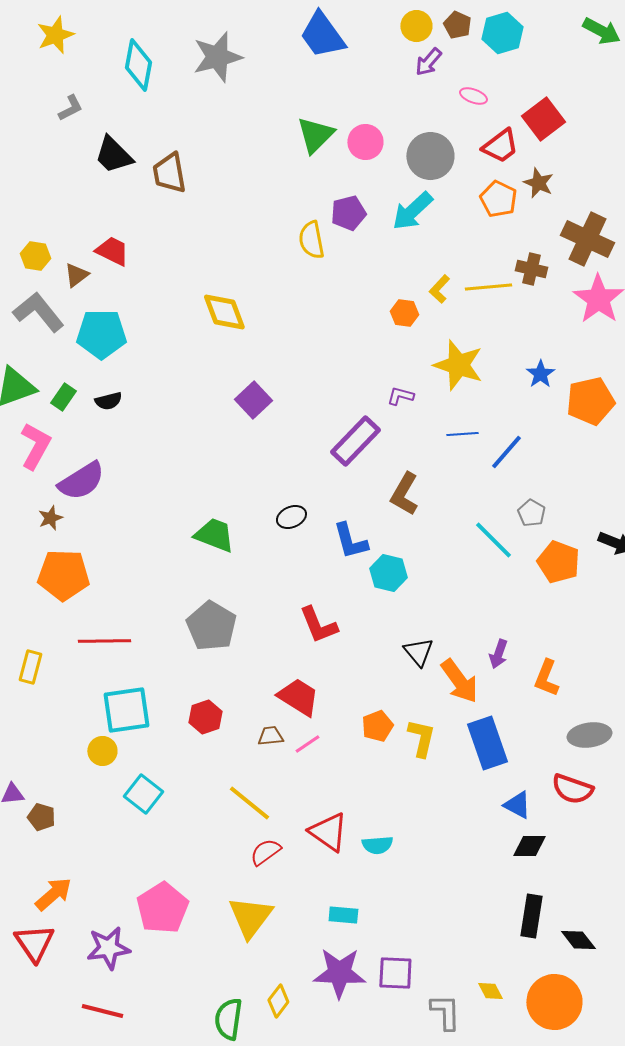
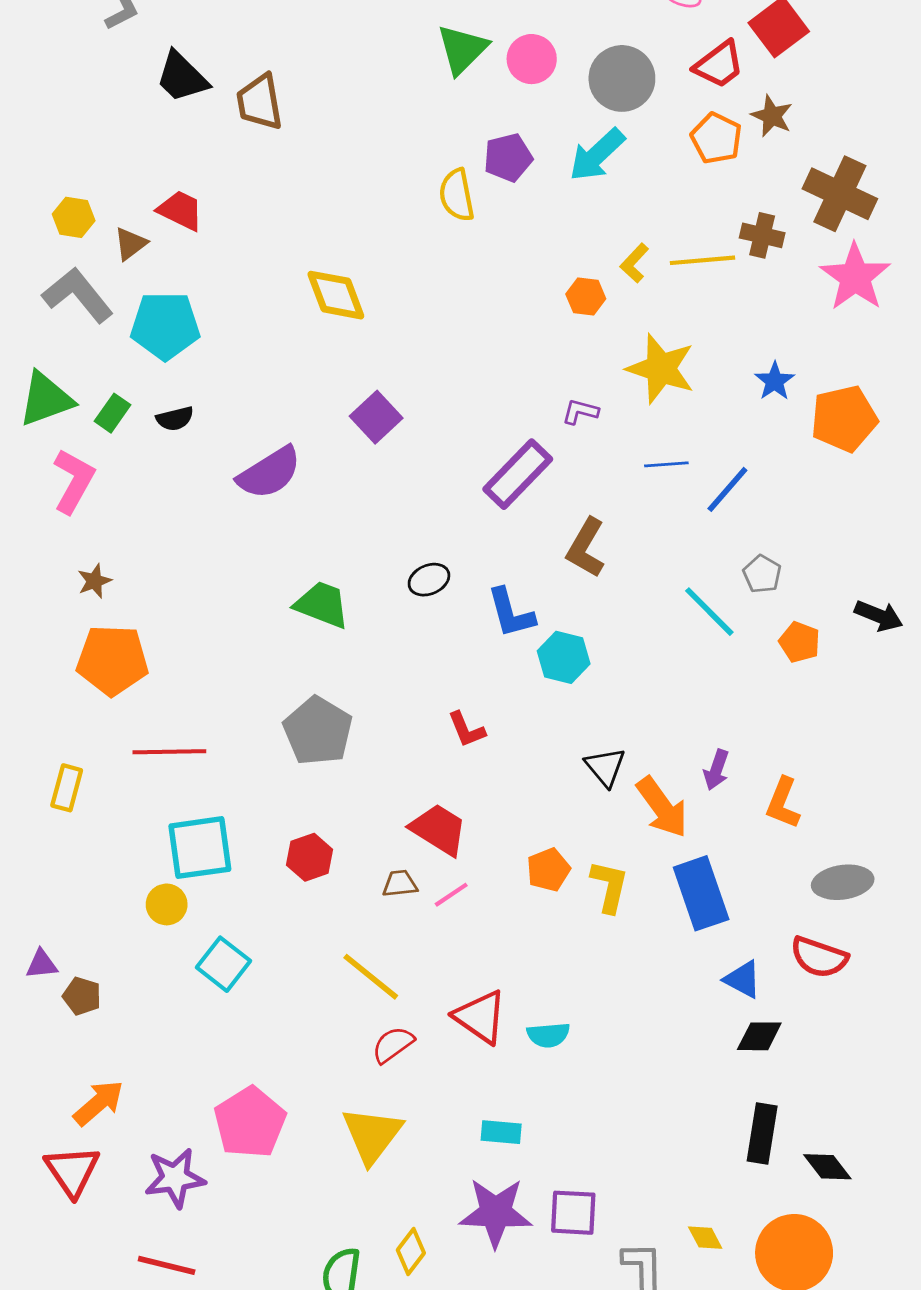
purple semicircle: (81, 481) -> (269, 473), moved
orange pentagon: (558, 562) -> (800, 642), size x0.7
red L-shape: (318, 625) -> (466, 730), size x0.7

